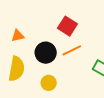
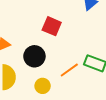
orange line: (72, 50) -> (69, 70), moved

